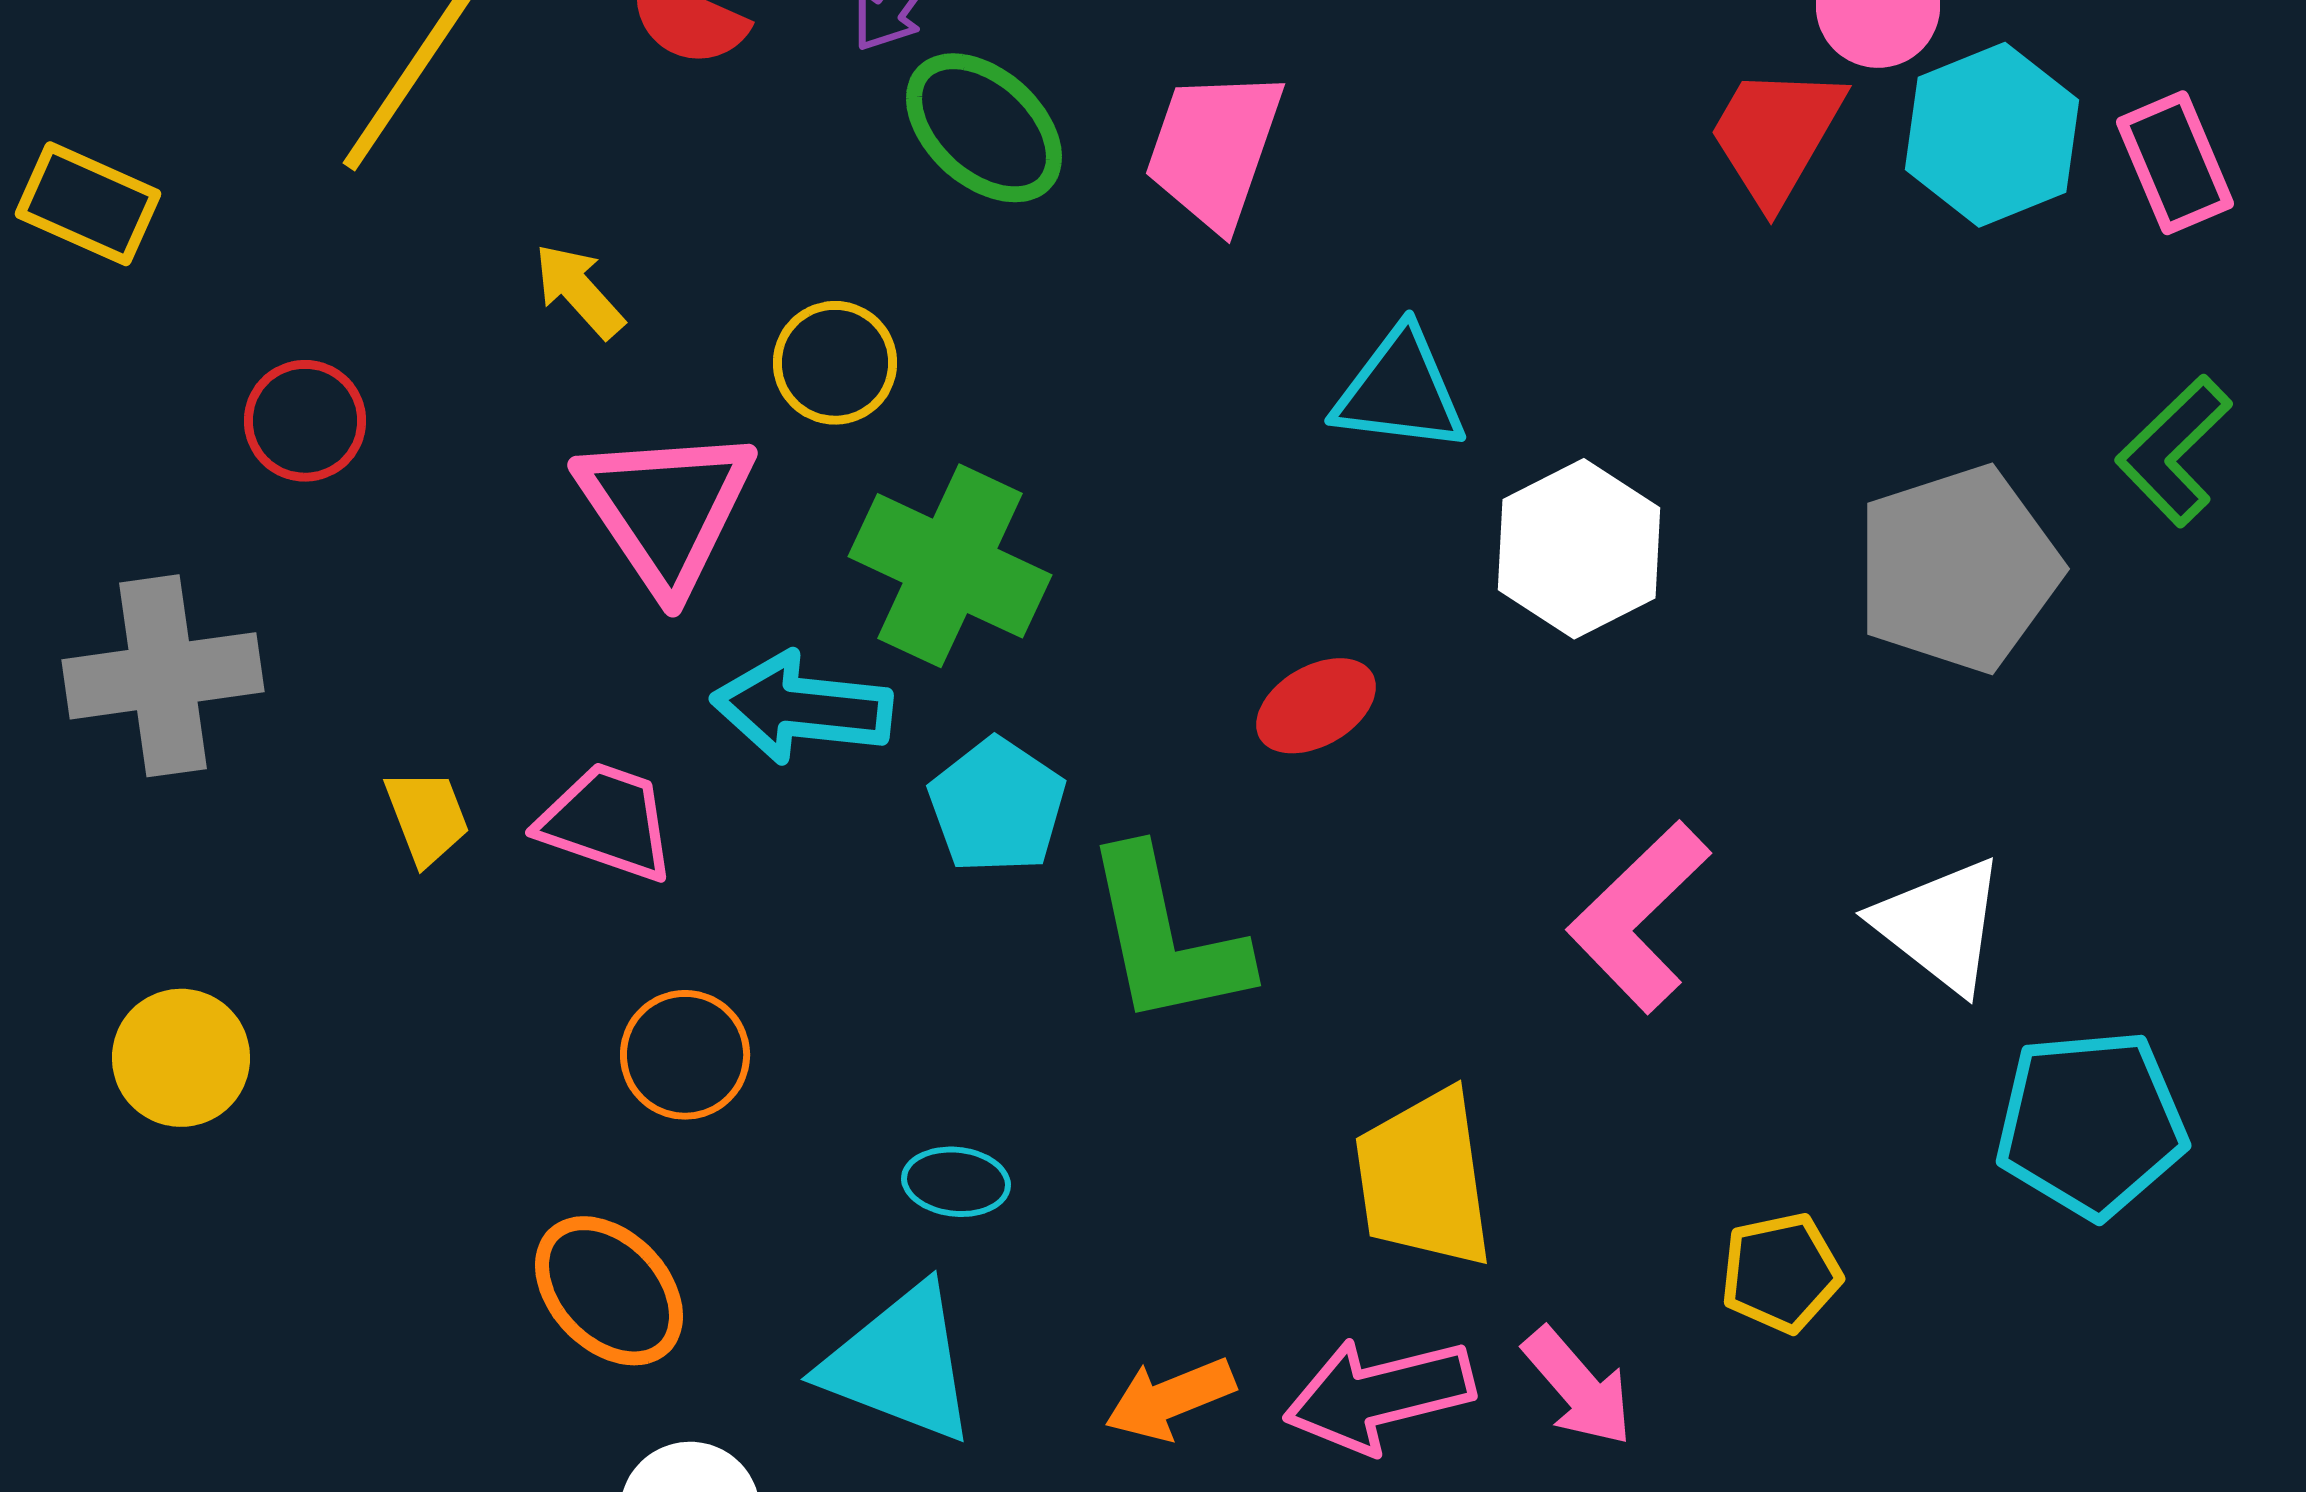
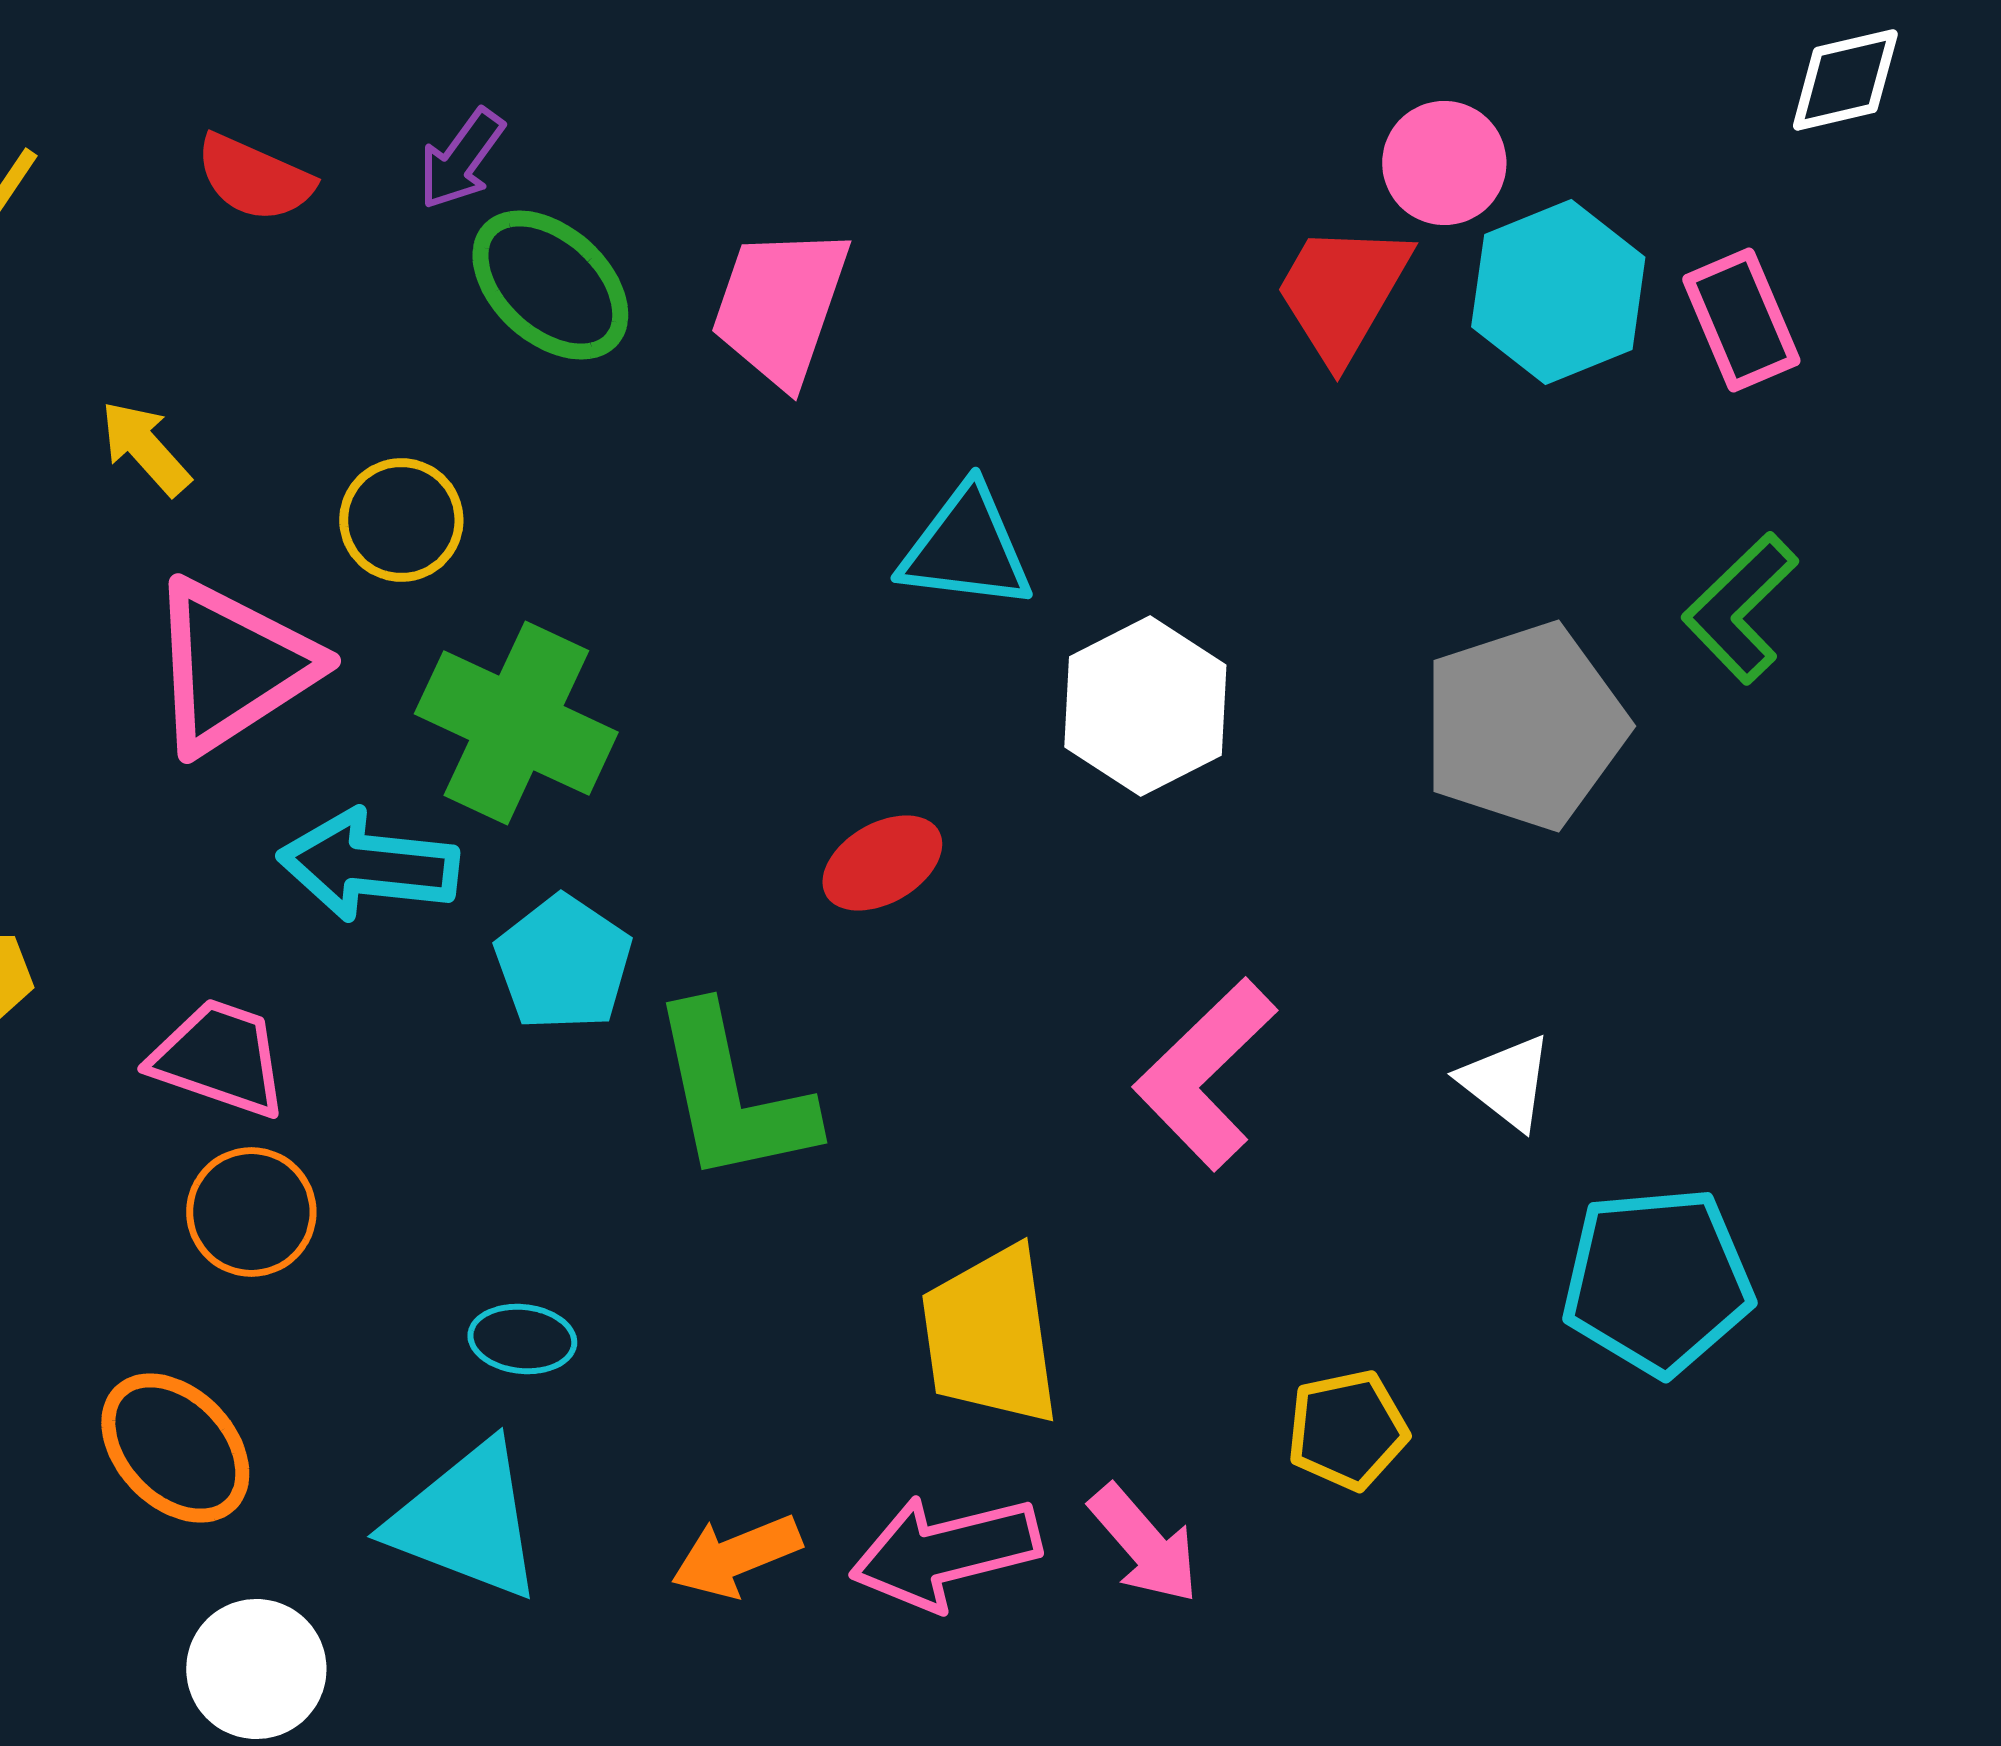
pink triangle: (666, 509) -> (232, 666), turned 31
pink trapezoid: (607, 822) -> (219, 1058), moved
white triangle: (1940, 925) -> (1506, 1082), size x0.7

